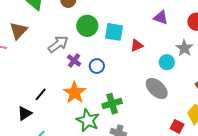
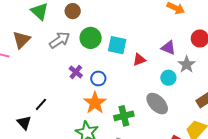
purple triangle: (161, 18) -> (168, 48), moved
gray arrow: (58, 44) -> (60, 40), moved
orange star: (75, 93) -> (95, 103), moved
green cross: (112, 104) -> (124, 116), moved
black triangle: (25, 113) -> (24, 123), turned -42

